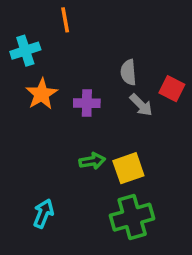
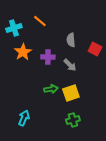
orange line: (65, 20) -> (40, 21), moved, turned -40
gray arrow: (141, 105) -> (70, 65), moved
green cross: (132, 217) -> (73, 120), size x0.6

